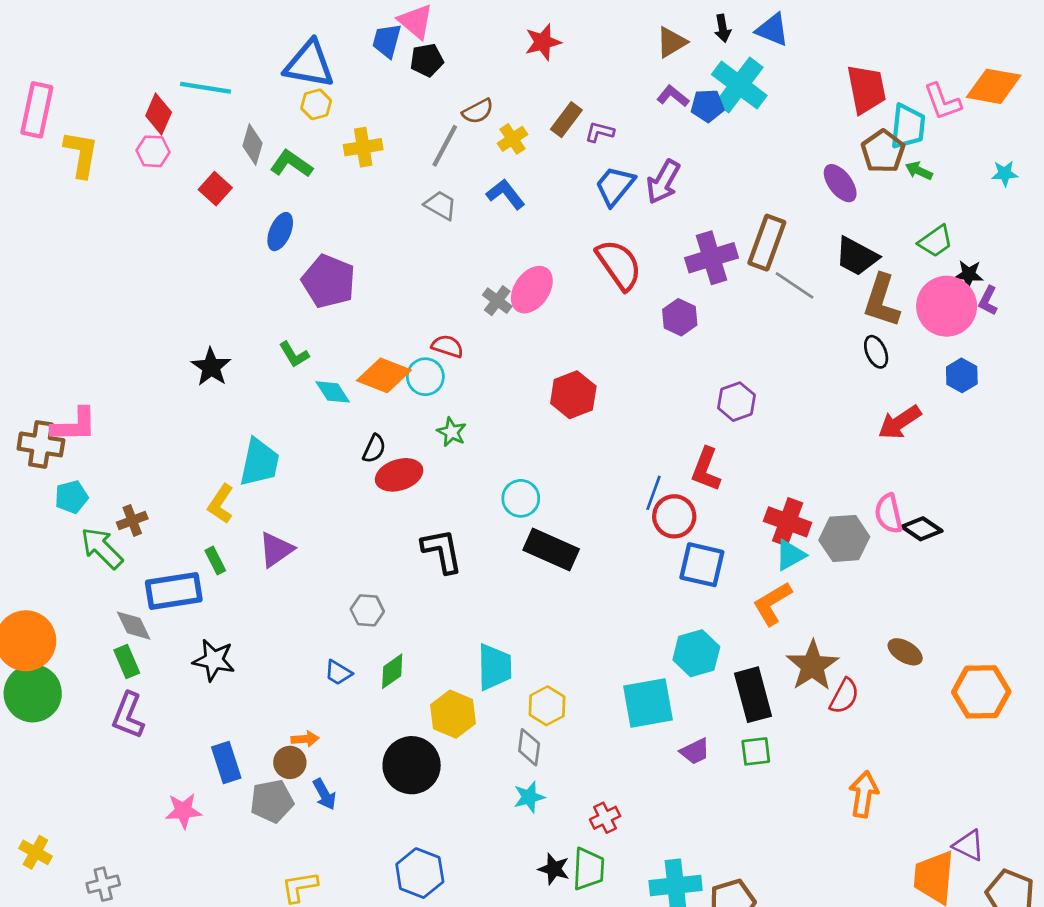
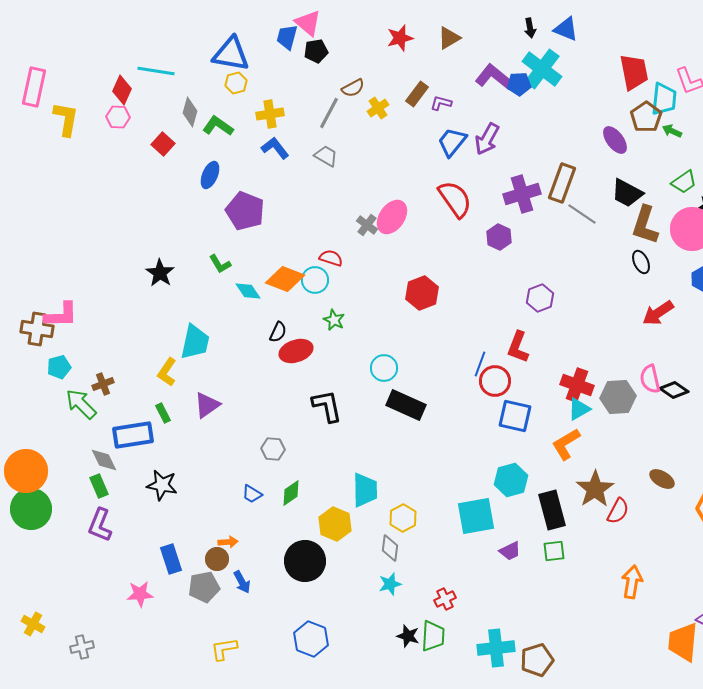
brown triangle: (671, 42) -> (449, 38), moved
purple L-shape: (673, 96) -> (494, 77), size x1.6
blue L-shape: (506, 194) -> (275, 148), moved

